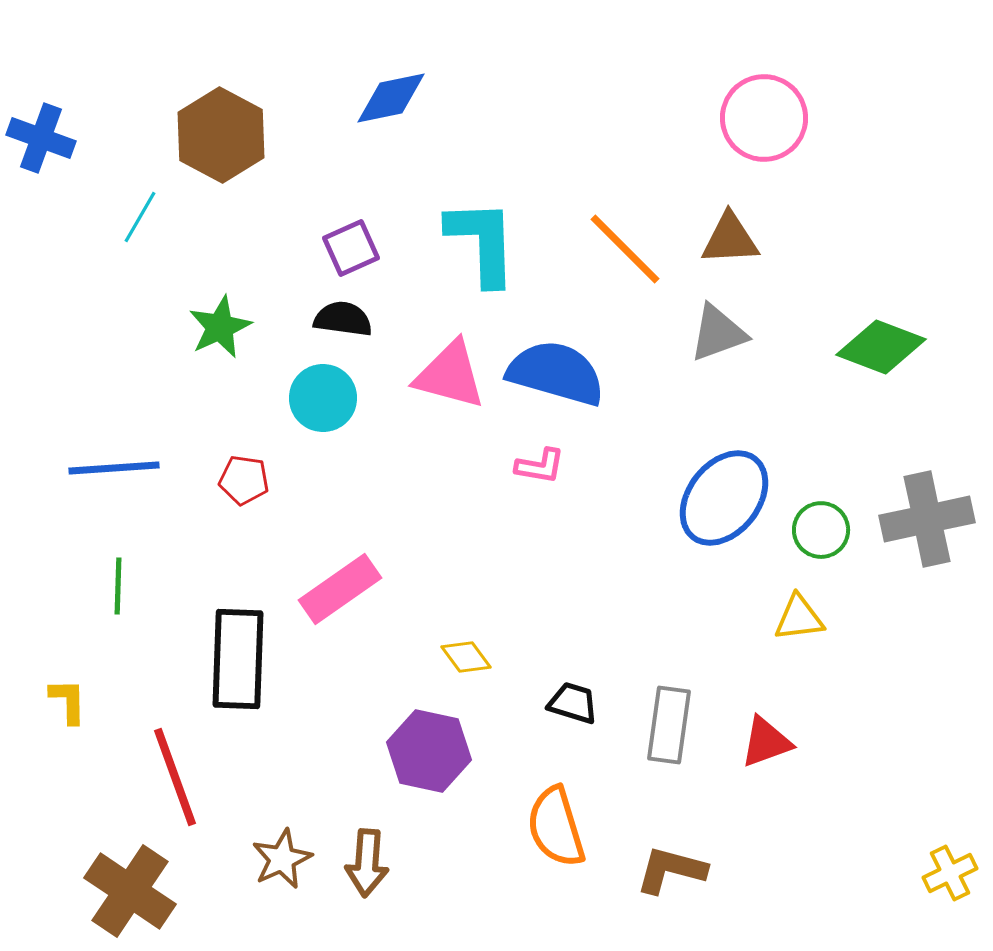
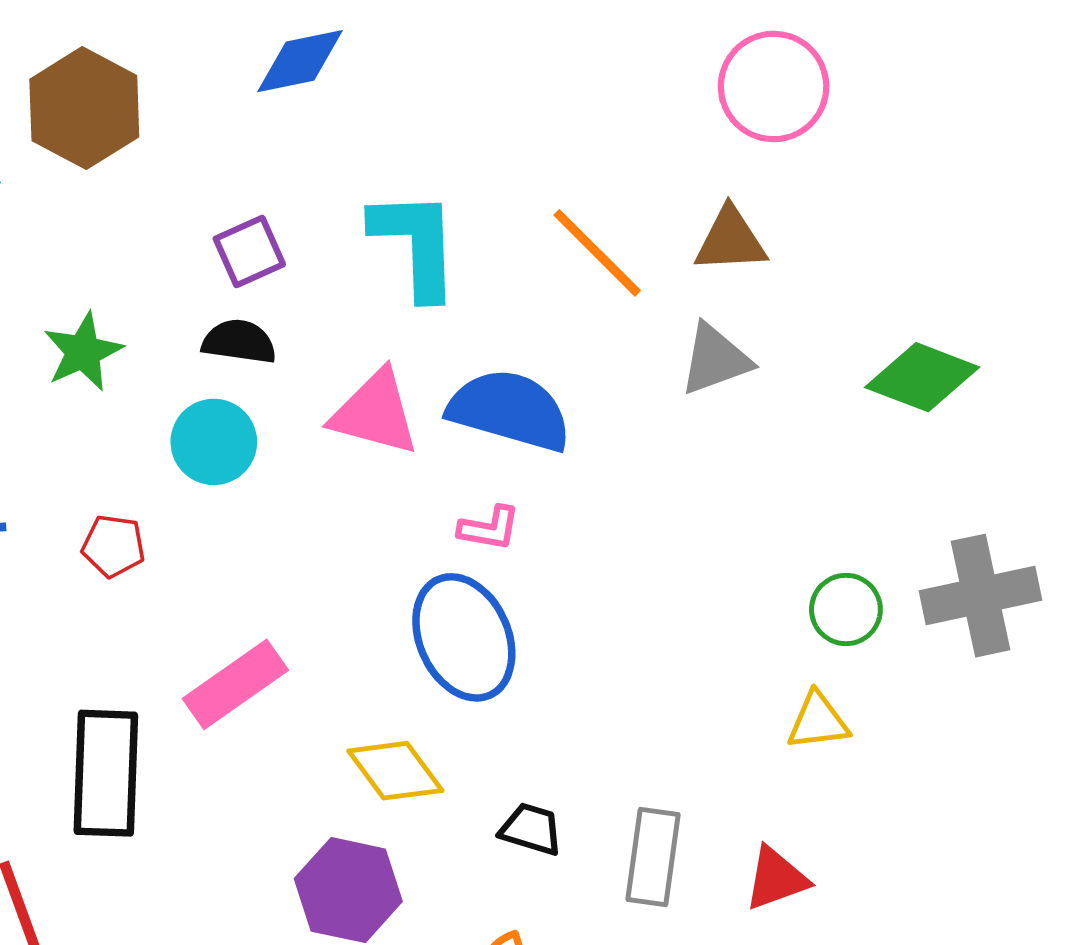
blue ellipse: (724, 498) -> (464, 637), moved, turned -62
yellow diamond: (466, 657) -> (395, 771), size x1.5

